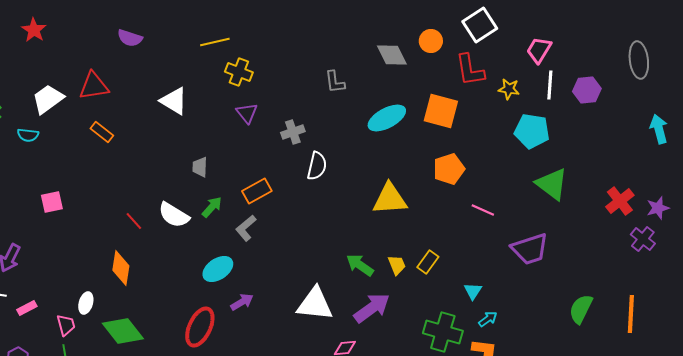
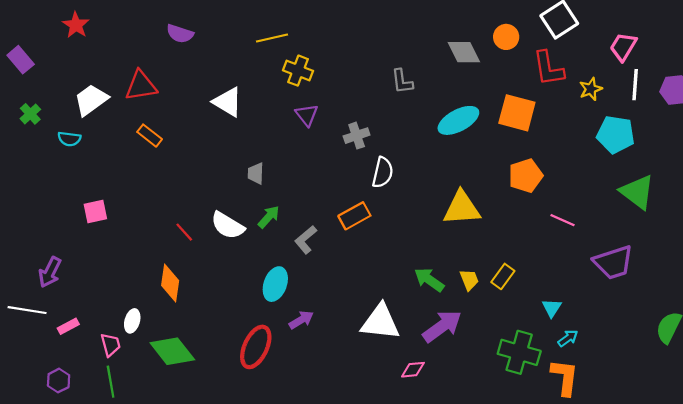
yellow star: (509, 89) -> (591, 89), turned -30
orange rectangle: (257, 191) -> (354, 216), moved
cyan ellipse: (218, 269) -> (275, 284), turned -36

